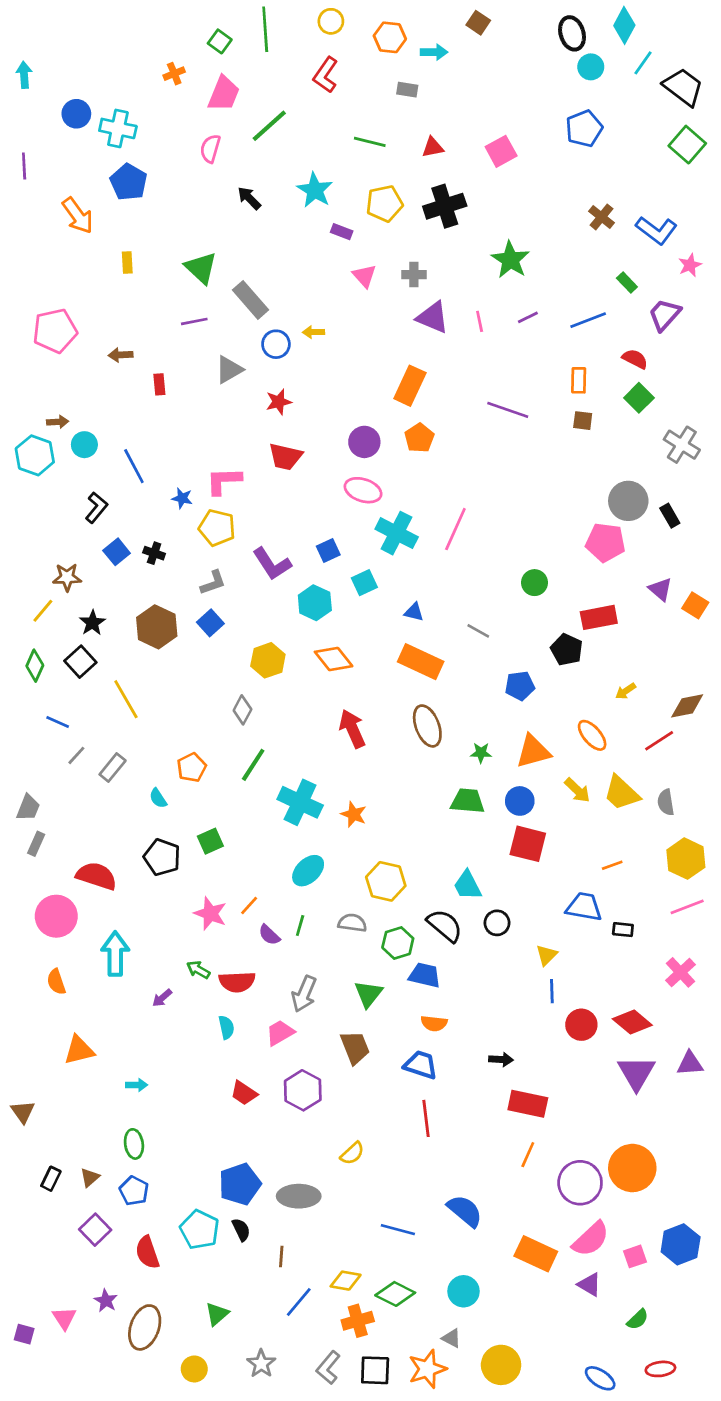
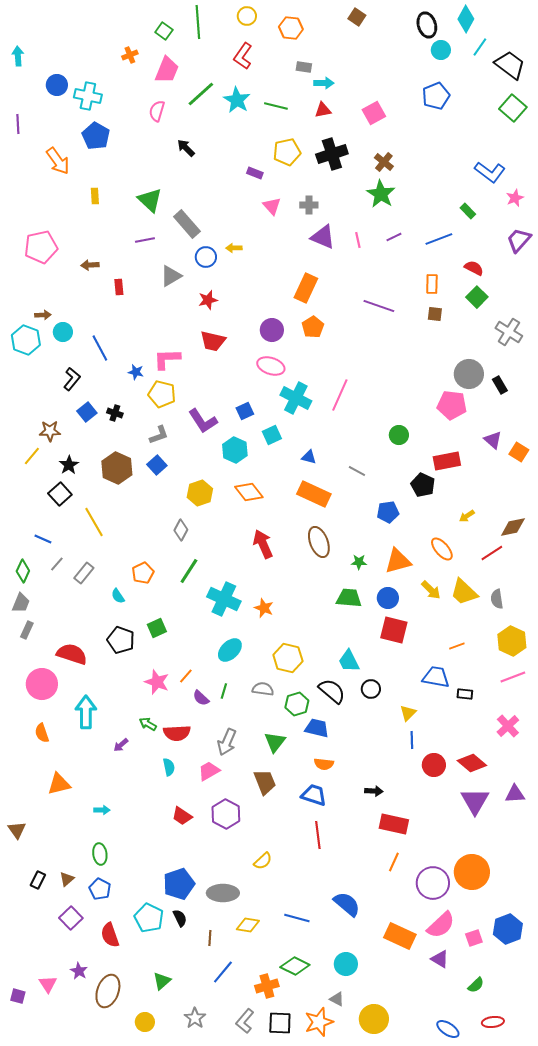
cyan arrow: (434, 52) -> (324, 83), moved
cyan star: (315, 190) -> (237, 100), moved
brown cross: (601, 217) -> (384, 162), moved
purple trapezoid: (664, 315) -> (519, 240), moved
green diamond: (35, 666) -> (23, 571), moved
yellow diamond: (346, 1281) -> (248, 925), moved

